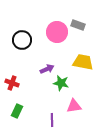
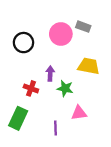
purple arrow: (47, 69) -> (50, 74), turned -64
red cross: (12, 83) -> (31, 88), moved
green rectangle: (17, 111) -> (18, 118), size x1.5

